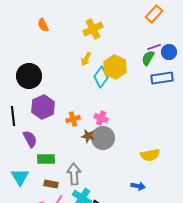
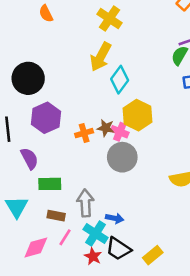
yellow cross: (93, 29) -> (110, 19), turned -30
yellow arrow: (86, 59) -> (101, 57), size x1.6
yellow hexagon: (115, 67) -> (138, 115), moved
brown star: (88, 136) -> (106, 128), moved
blue arrow: (138, 186) -> (115, 218), moved

